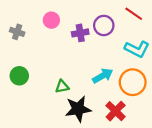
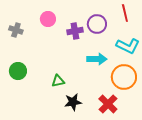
red line: (134, 14) -> (125, 13), turned 42
cyan arrow: (103, 76) -> (97, 59), moved, turned 30
black star: (78, 109) -> (73, 102), size x0.7

